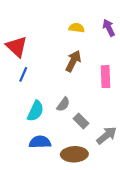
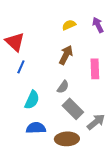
yellow semicircle: (77, 28) -> (69, 25), turned -32
gray semicircle: (63, 104) -> (63, 87), moved
gray rectangle: (81, 121) -> (73, 109), size x1.5

